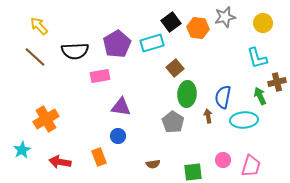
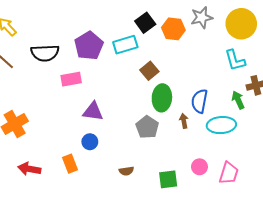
yellow circle: (263, 23) -> (241, 24), size x1.5

